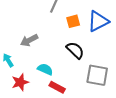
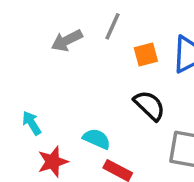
gray arrow: (29, 40) -> (67, 40), moved

